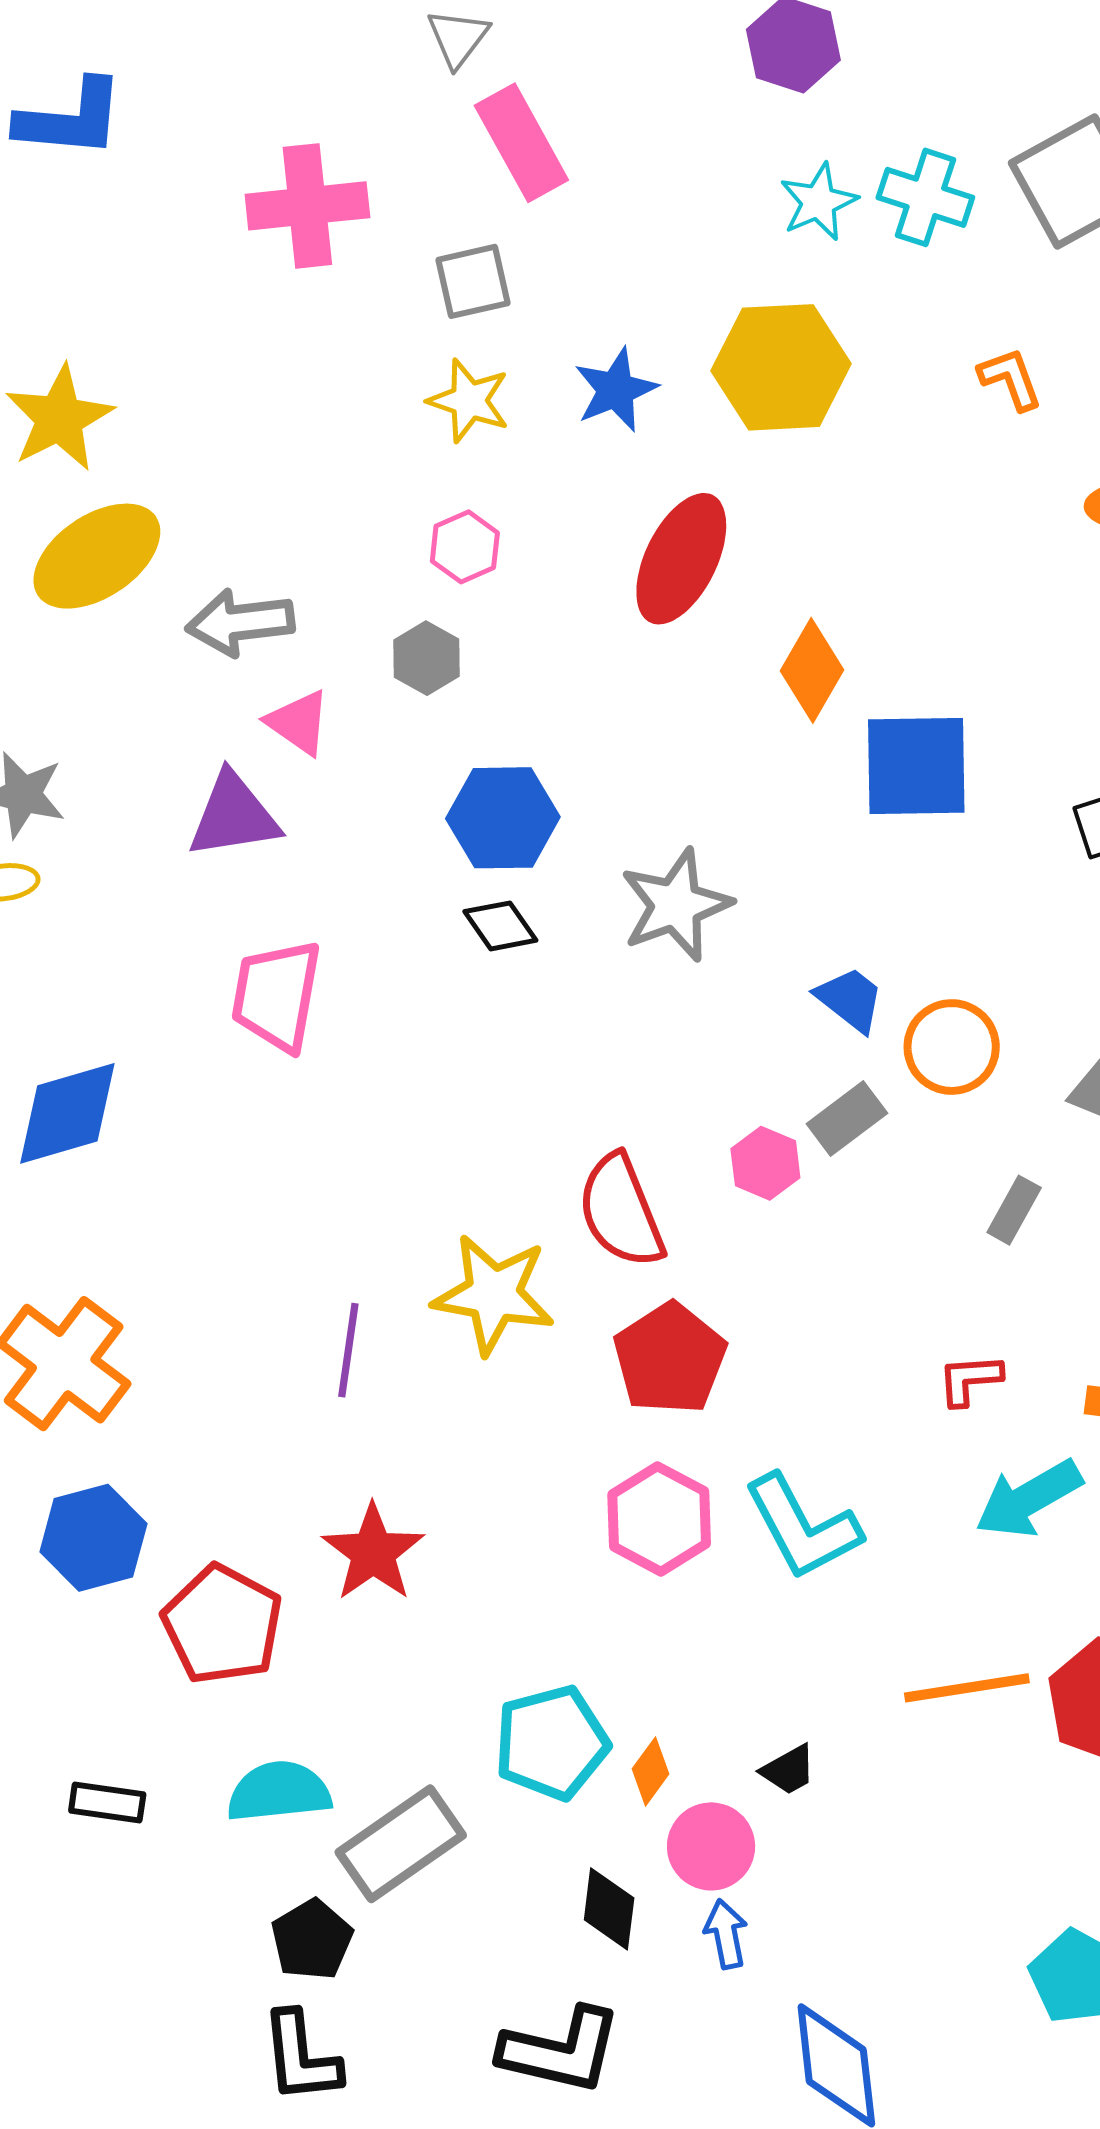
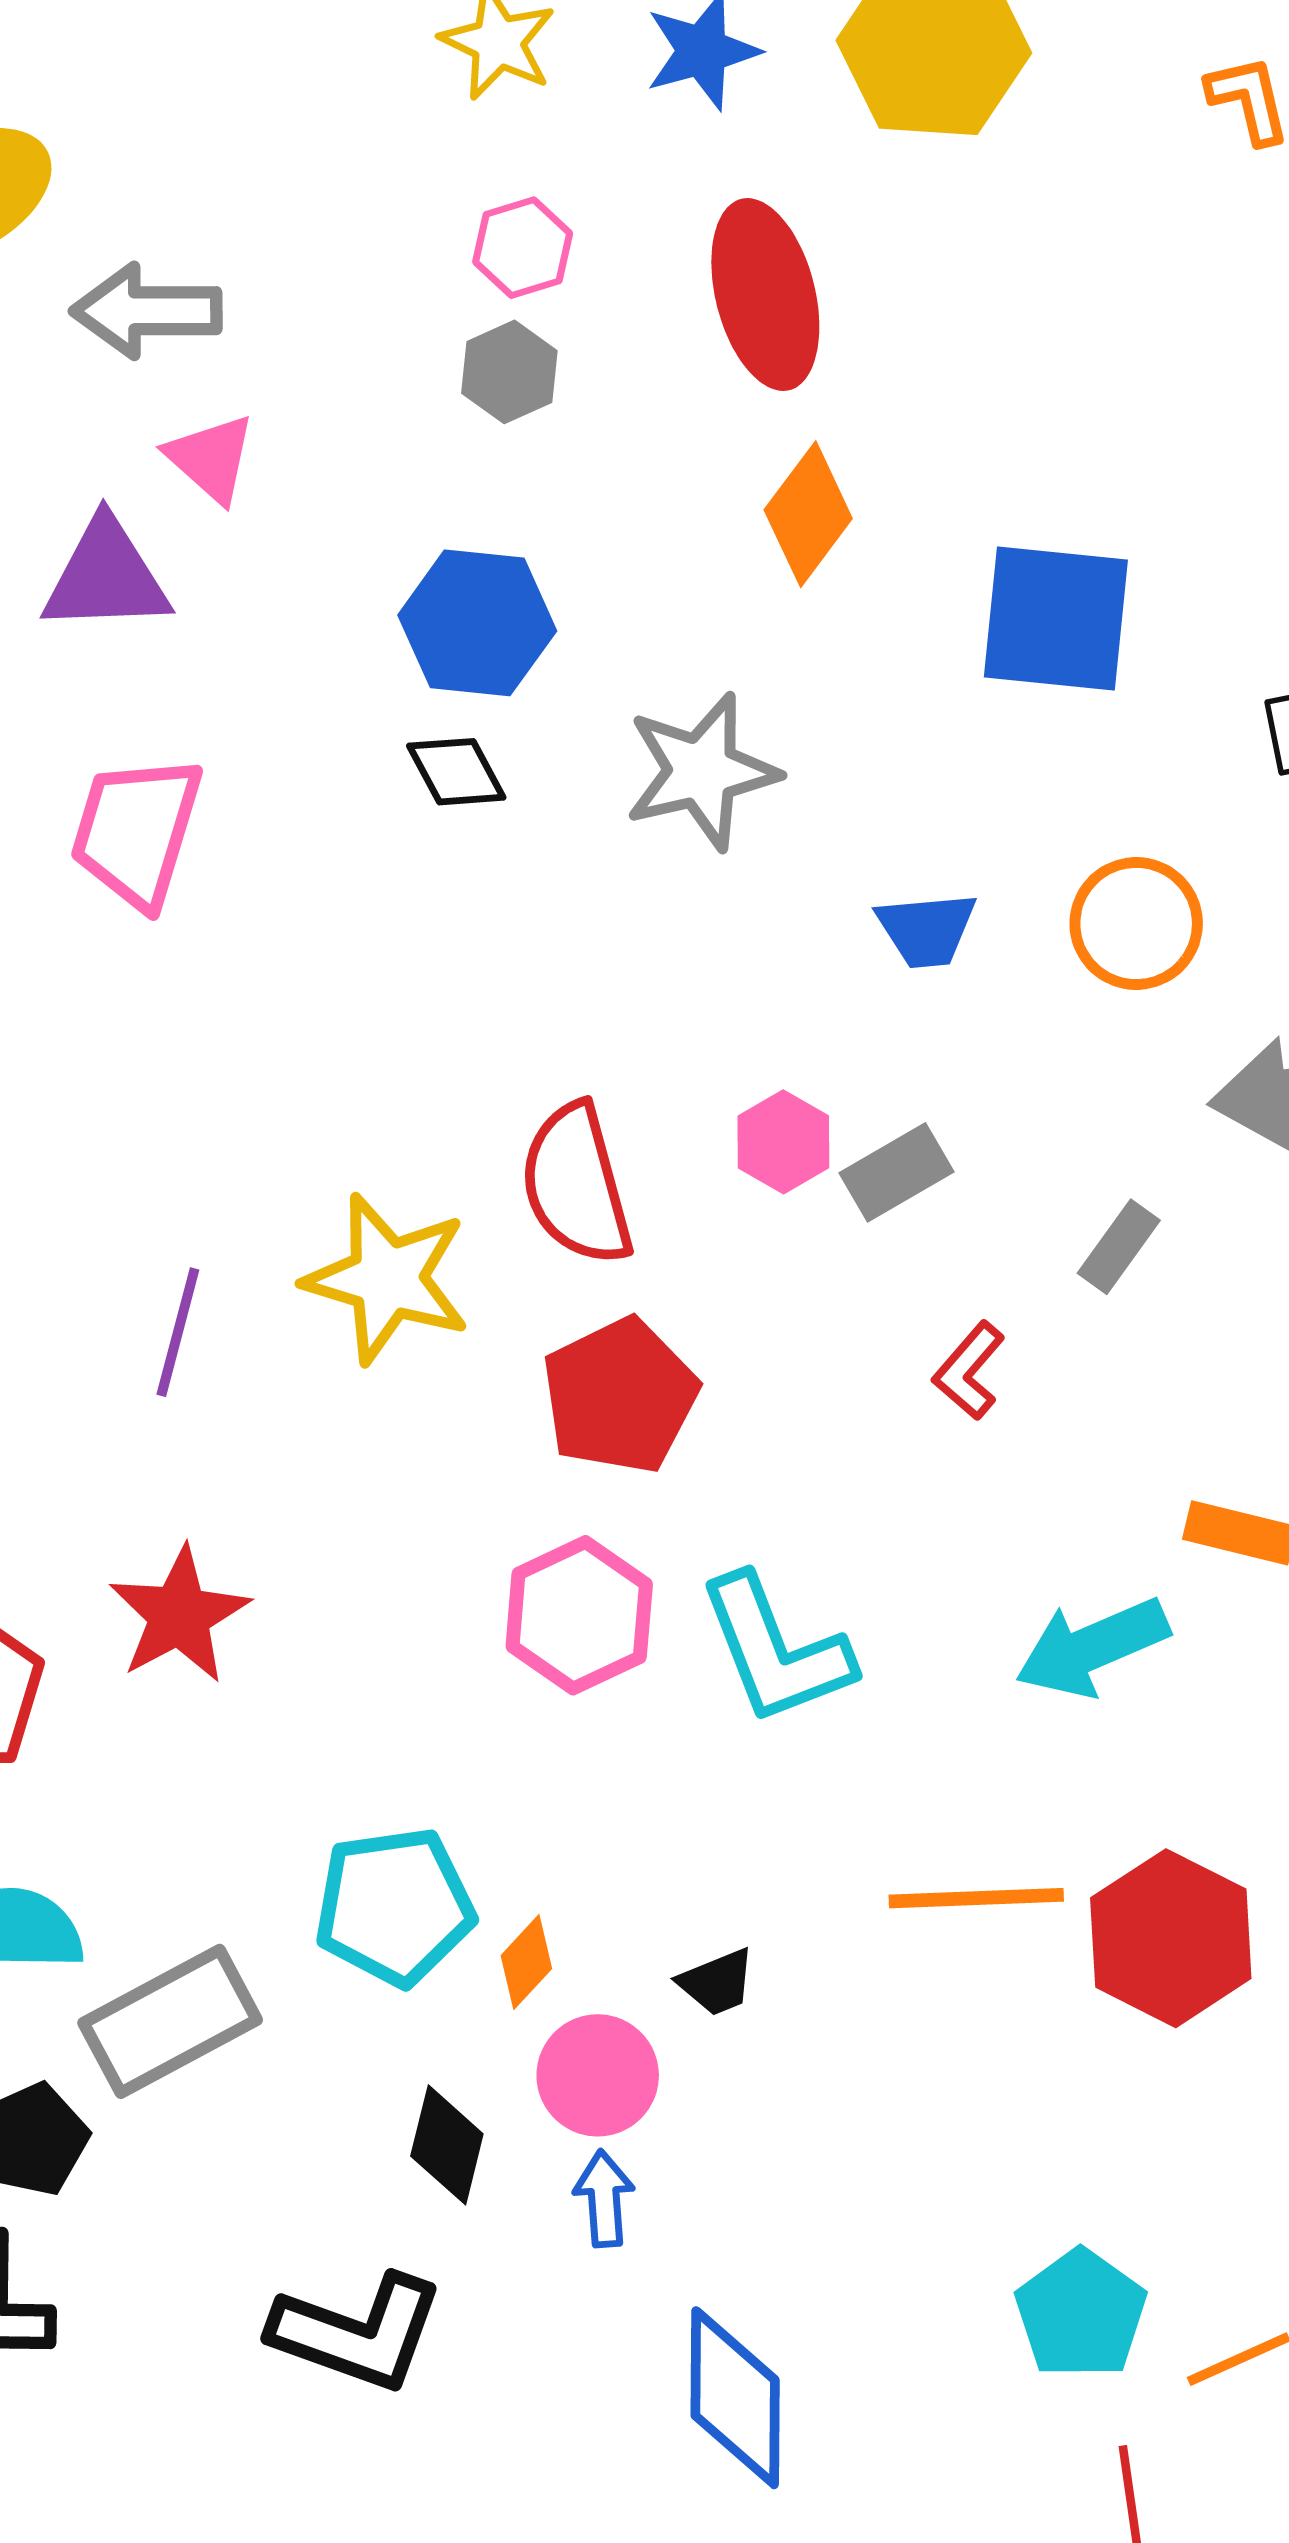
pink hexagon: (465, 547) -> (523, 248), moved
red ellipse: (681, 559) -> (765, 295), turned -47
gray hexagon: (426, 658) -> (509, 372), moved
orange diamond: (812, 670) -> (808, 514), moved
blue trapezoid: (850, 999) -> (927, 930), turned 130
orange circle: (952, 1047) -> (1136, 924), moved
gray rectangle: (847, 1119) -> (896, 1172), moved
red L-shape: (970, 1380) -> (969, 1371), moved, turned -52

